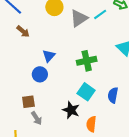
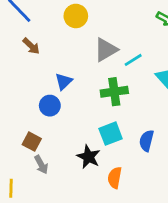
cyan line: (100, 14) -> (133, 60), moved
gray triangle: (79, 18) -> (106, 50), moved
cyan square: (86, 92) -> (111, 134), turned 30
brown square: (28, 102) -> (32, 142), turned 32

